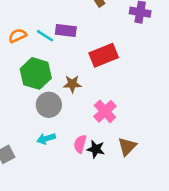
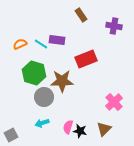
brown star: (72, 84) -> (62, 81), size x1.6
pink cross: (105, 111) -> (114, 102), moved

